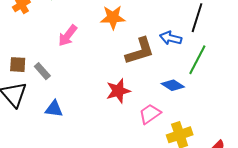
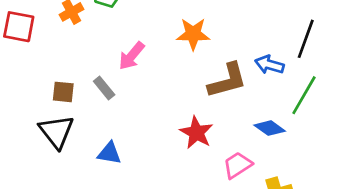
gray rectangle: (42, 71) -> (104, 88), moved
red star: (118, 91) -> (196, 133), turned -30

